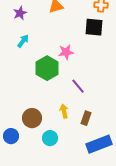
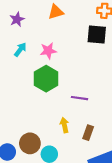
pink star: (66, 52) -> (48, 51), moved
purple line: (78, 86) -> (80, 98), turned -42
brown circle: (32, 118) -> (30, 143), moved

